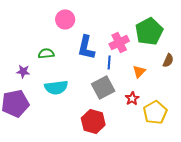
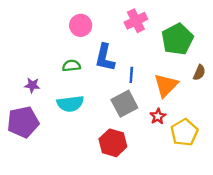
pink cross: (119, 42) -> (136, 21), moved
green semicircle: (46, 53) -> (71, 66), moved
orange triangle: (139, 71) -> (166, 85), size x1.6

